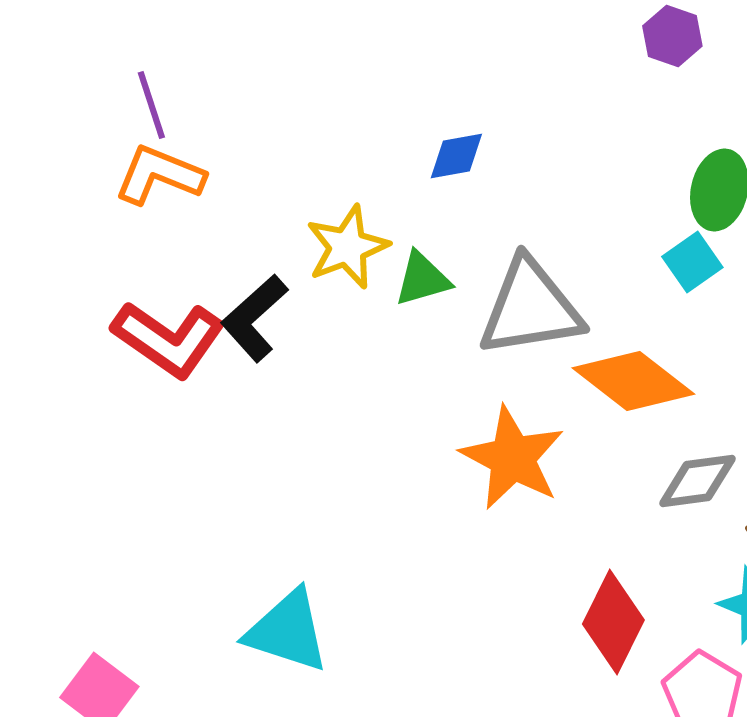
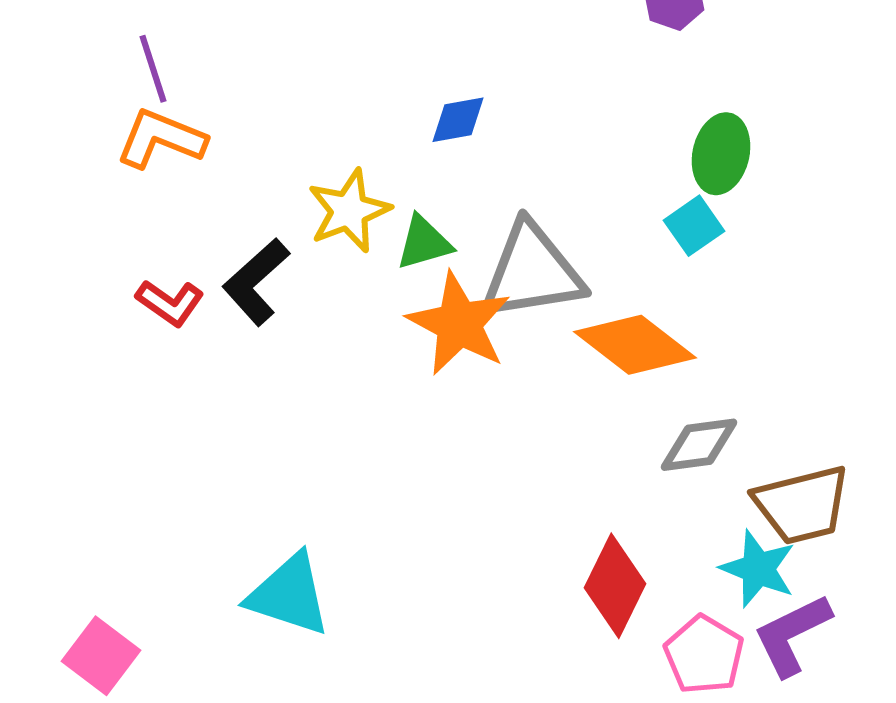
red L-shape: (168, 339) -> (170, 303), size x0.6
orange star: (512, 458) -> (459, 324), moved

